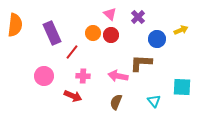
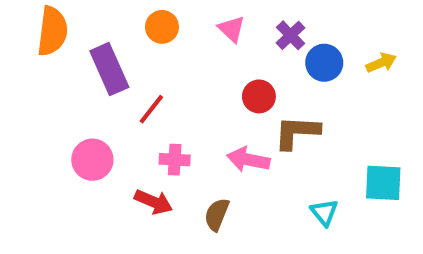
orange semicircle: (15, 25) -> (52, 31), moved
orange circle: (93, 33) -> (162, 27), moved
red circle: (111, 35) -> (259, 96), moved
blue circle: (157, 39) -> (324, 63), moved
brown semicircle: (116, 102) -> (217, 214), moved

